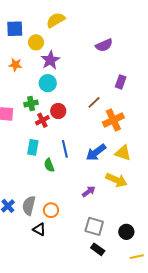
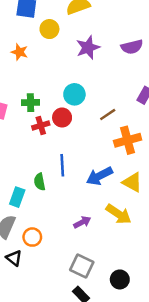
purple star: (50, 60) -> (88, 48), moved
cyan circle: (48, 83) -> (74, 94), moved
cyan rectangle: (33, 147) -> (17, 197), moved

